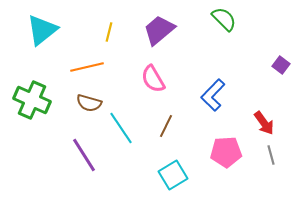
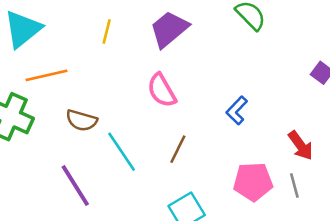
orange line: (87, 67) -> (47, 75), moved
blue L-shape: (213, 95) -> (237, 110), size x0.7
gray line: (271, 155) -> (294, 185), moved

